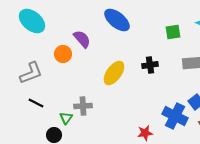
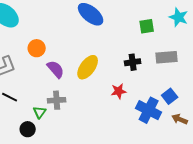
purple semicircle: (82, 39) -> (56, 69), moved
black cross: (150, 65) -> (133, 62), moved
red star: (145, 133) -> (119, 91), moved

